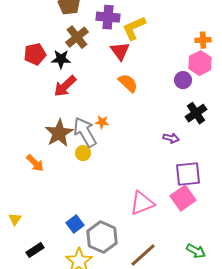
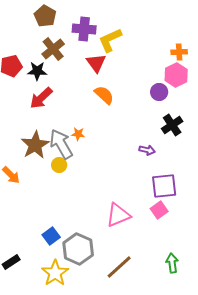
pink square: (183, 198) -> (159, 210), size x0.7
green arrow: (196, 251) -> (172, 263), turned -126

